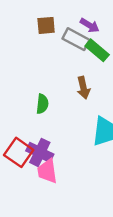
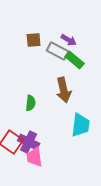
brown arrow: (83, 88) -> (64, 90), size x1.4

